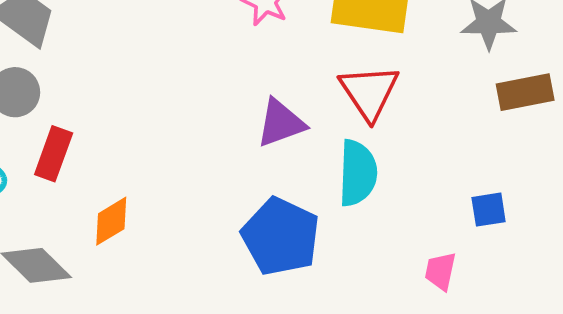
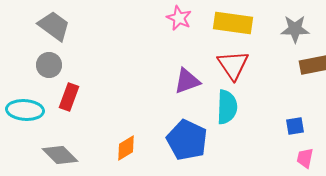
orange diamond: (111, 221) -> (126, 148), moved
pink trapezoid: (440, 271) -> (305, 158), moved

